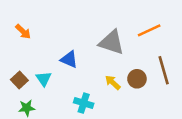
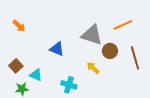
cyan triangle: (44, 79) -> (36, 75), moved, turned -32
brown circle: (137, 79) -> (110, 51), moved

